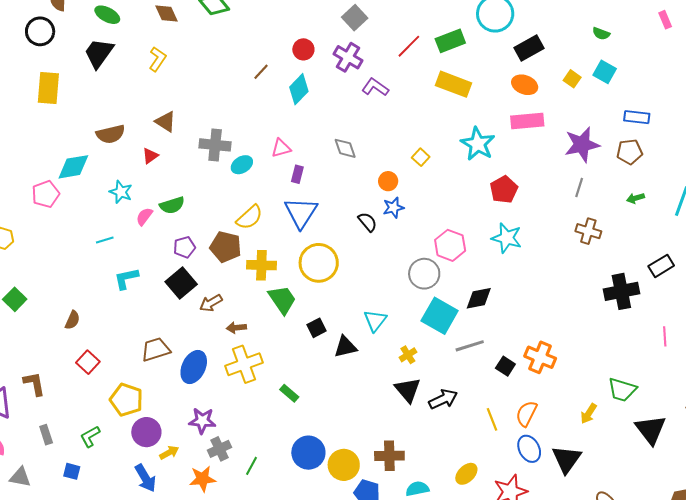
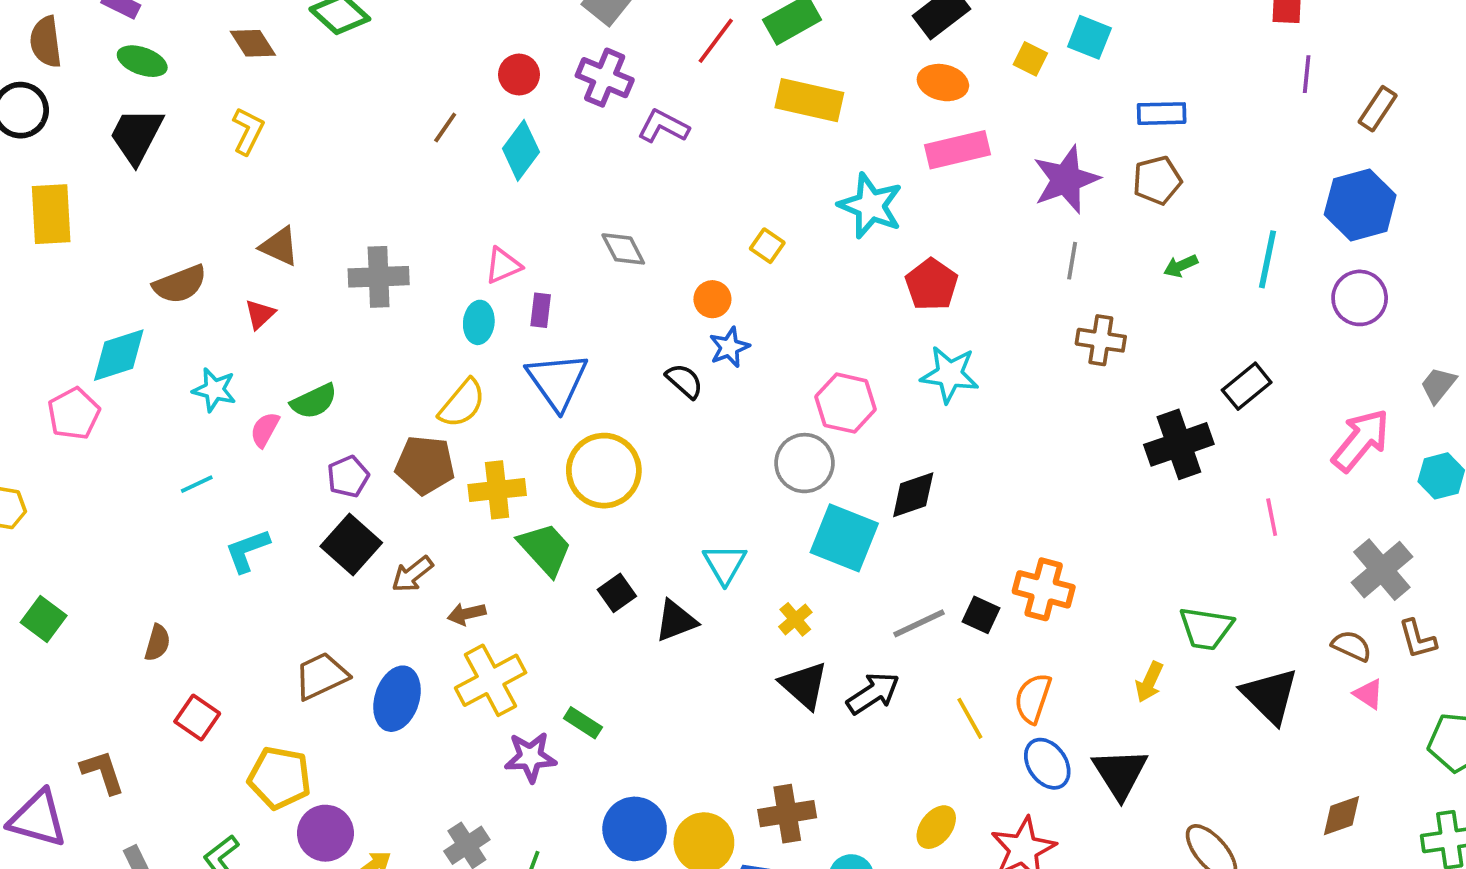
cyan ellipse: (242, 165) -> (479, 322), moved, turned -45
gray line: (470, 346) -> (919, 623), moved
purple star: (202, 421) -> (530, 757), moved

